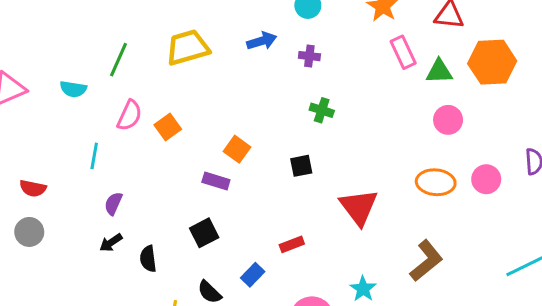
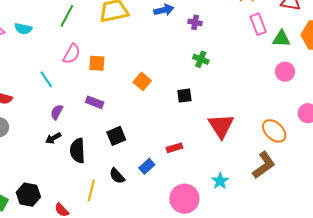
cyan semicircle: (73, 89) -> (23, 29), moved
orange square: (168, 127) -> (97, 63), turned 36
cyan line: (94, 156) -> (46, 79), turned -48
purple rectangle: (216, 181) -> (95, 102), moved
orange ellipse: (436, 182) -> (274, 131), moved, turned 35
black semicircle: (148, 259) -> (78, 151), size x1.4

